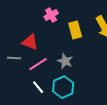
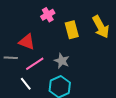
white line: (38, 87) -> (26, 84), moved

